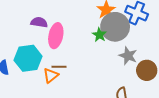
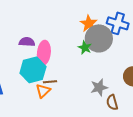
gray star: (128, 56) -> (99, 87), moved, turned -30
cyan hexagon: (28, 58) -> (33, 70), moved

